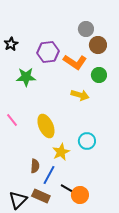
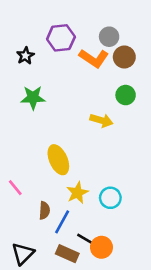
black star: (11, 44) -> (25, 56), moved
purple hexagon: (48, 52) -> (61, 38), moved
orange L-shape: (75, 62) -> (94, 58), moved
pink line: (12, 120) -> (15, 188), moved
cyan circle: (87, 141) -> (110, 198), moved
brown rectangle: (41, 196) -> (67, 254), moved

